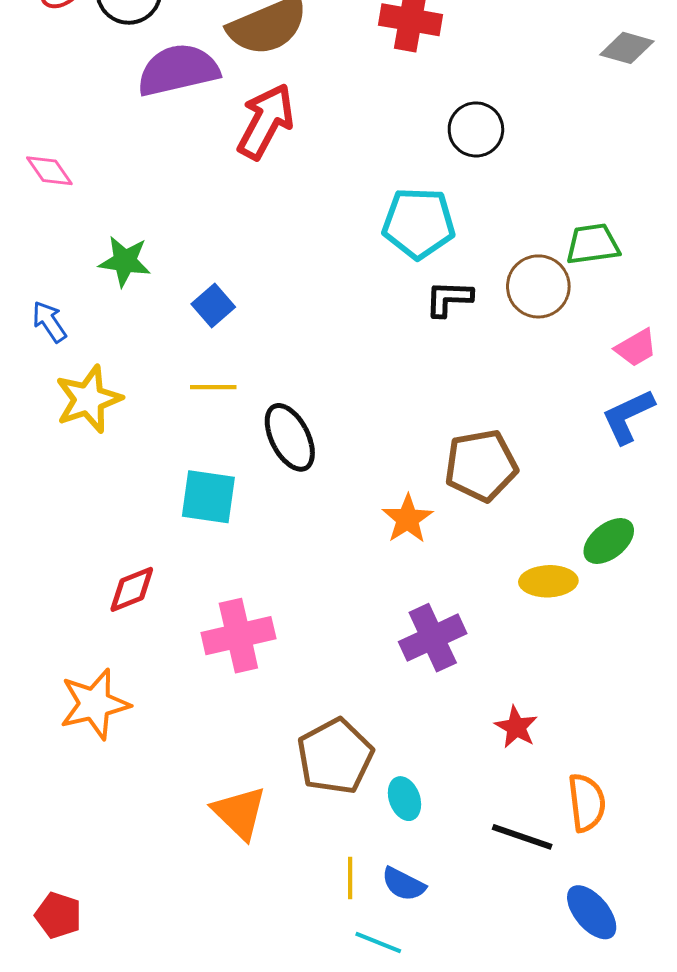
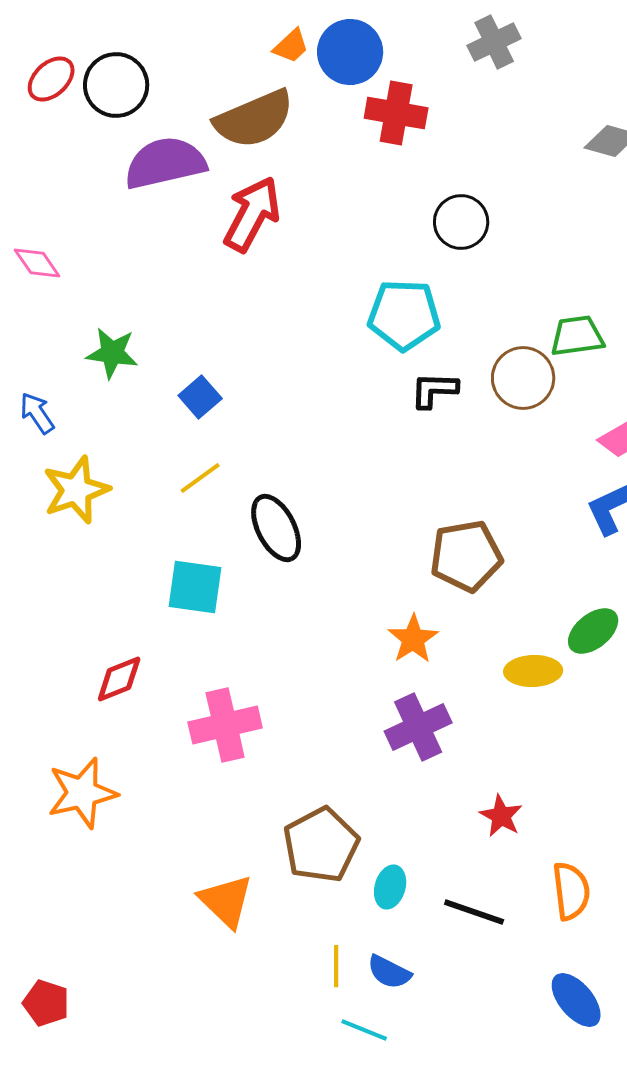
yellow line: (213, 387) -> (200, 478), turned -36
orange star: (408, 519) -> (413, 639), moved
cyan ellipse: (404, 799) -> (390, 887), turned 36
black line: (522, 837) -> (474, 912), moved

